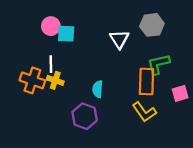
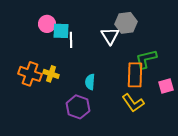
gray hexagon: (152, 25) -> (126, 23), moved
white line: (51, 64) -> (71, 40), moved

